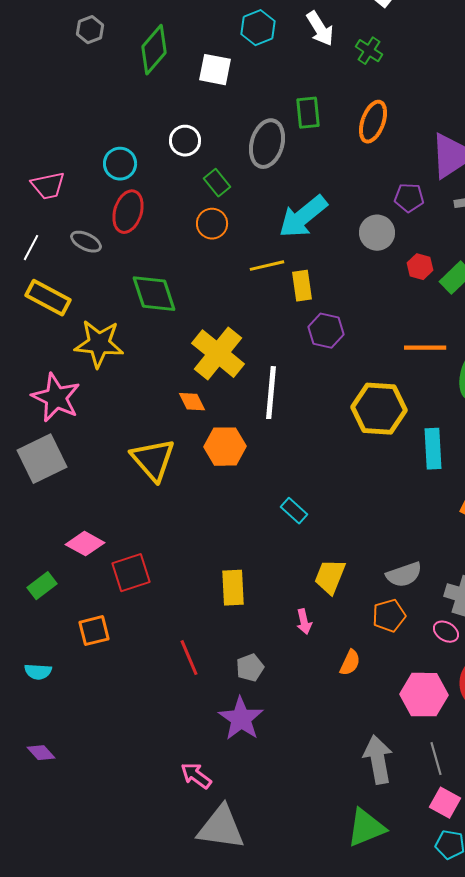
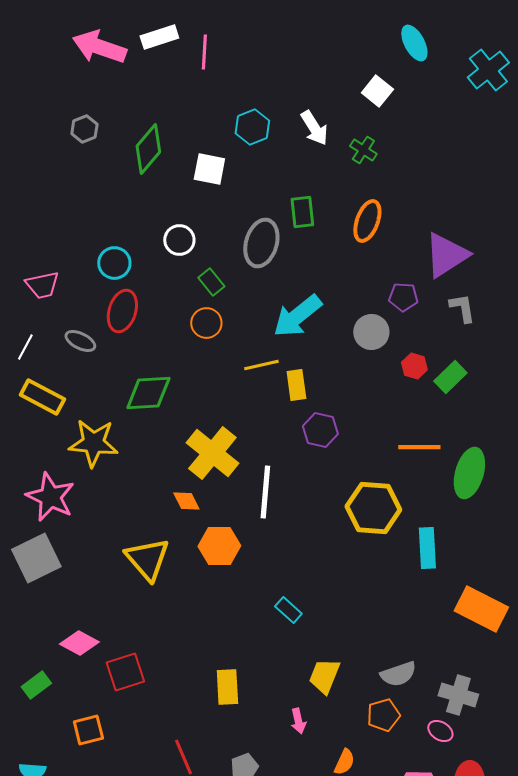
green diamond: (154, 294) -> (148, 393), turned -75

